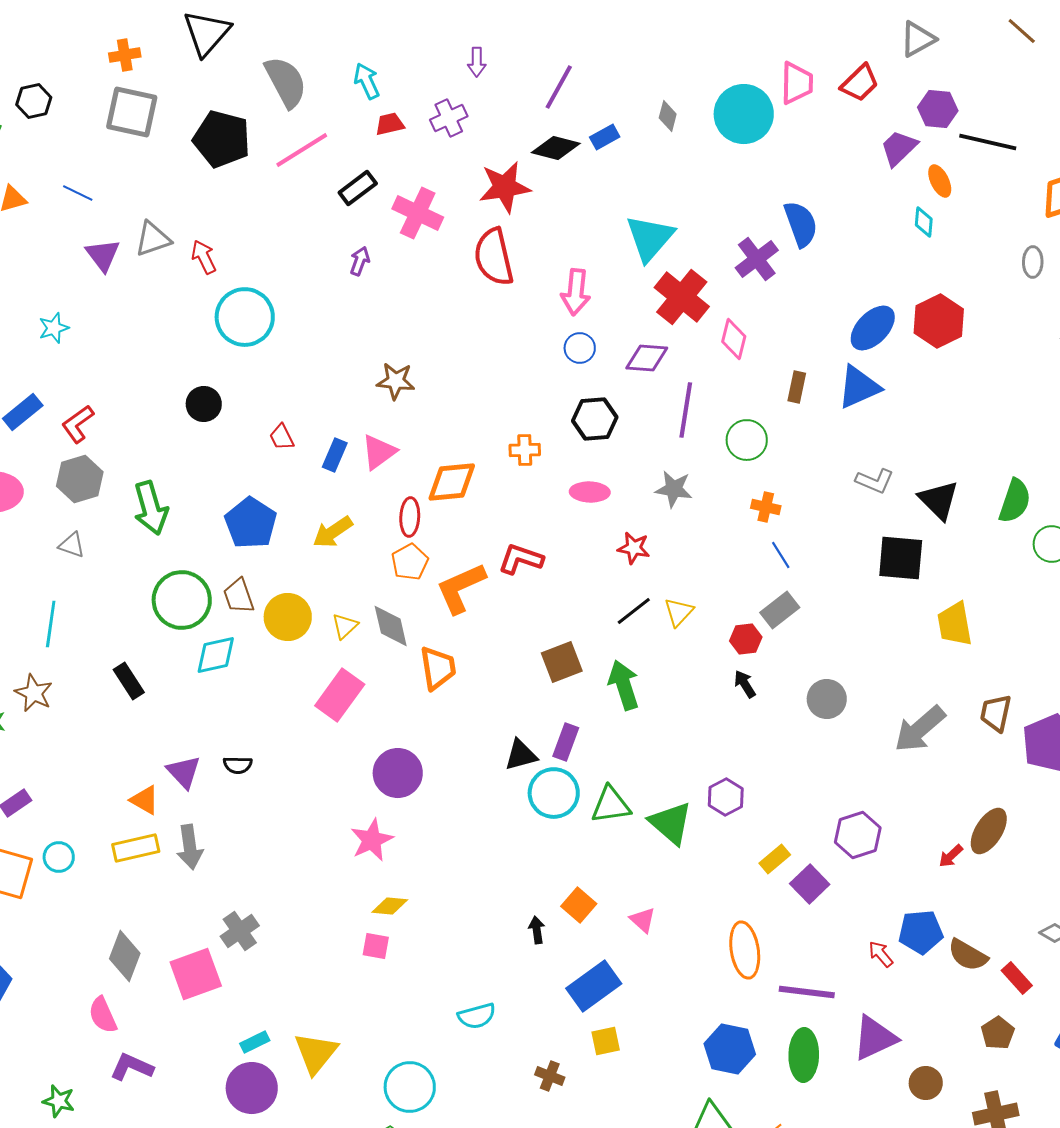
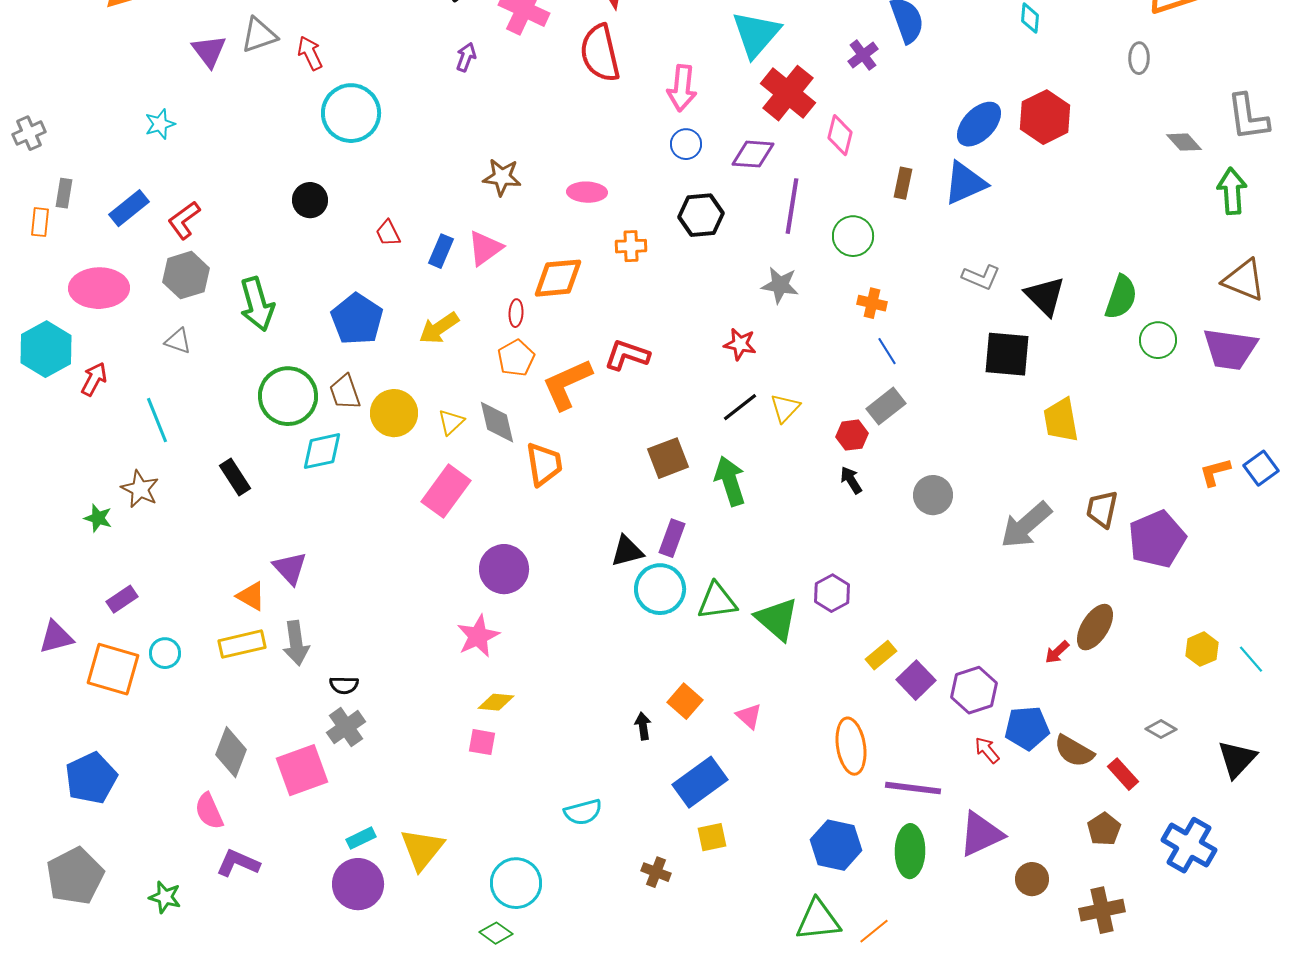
purple cross: (757, 259) -> (863, 55), size x0.7
pink ellipse: (590, 492) -> (587, 192), moved
red ellipse: (410, 517) -> (516, 313), size x0.7
cyan line: (51, 624) -> (157, 420), turned -30
black semicircle: (238, 765) -> (344, 685), moved
purple hexagon: (858, 835) -> (974, 690), moved

